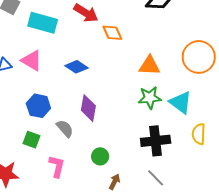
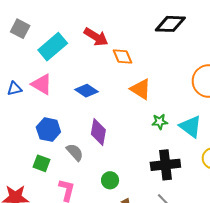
cyan rectangle: (43, 23) -> (53, 47), turned -56
orange triangle: (150, 66) -> (141, 89), moved, turned 30
green star: (150, 98) -> (160, 122), size x0.7

